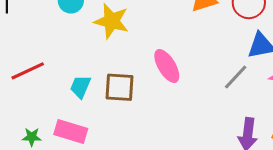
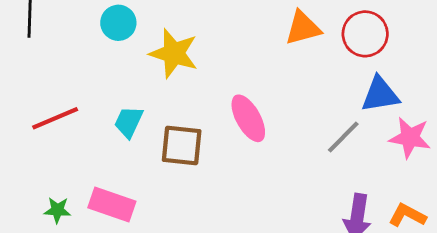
cyan trapezoid: (80, 87) -> (129, 122), moved

